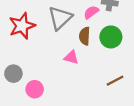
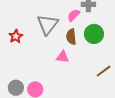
red star: (22, 26) -> (16, 36), size x0.6
gray circle: (13, 74) -> (16, 88), moved

